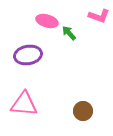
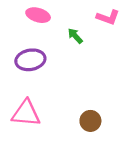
pink ellipse: (47, 21) -> (38, 15), moved

